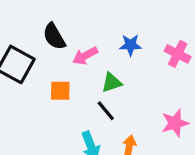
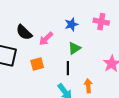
green triangle: (112, 83) -> (74, 48), moved
black line: (106, 111) -> (68, 68), turned 56

